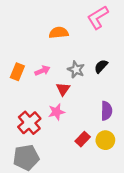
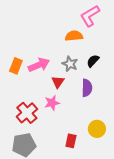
orange semicircle: (59, 33) -> (74, 36), moved
pink arrow: (42, 71) -> (39, 65), size x1.5
purple semicircle: (106, 111) -> (87, 88), moved
red rectangle: (83, 139) -> (71, 141), moved, turned -32

